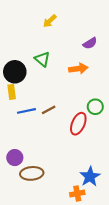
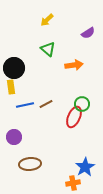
purple semicircle: (90, 43) -> (88, 33), moved
green triangle: (42, 59) -> (48, 49), moved
green circle: (95, 107) -> (82, 104), moved
purple circle: (15, 158) -> (14, 137), moved

